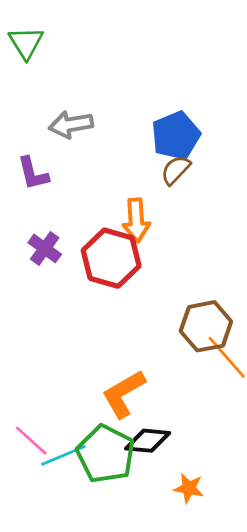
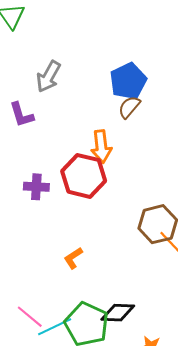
gray arrow: (71, 125) -> (49, 76), turned -48
purple cross: (45, 248) -> (36, 187), moved, turned -30
orange L-shape: (124, 394) -> (73, 258), moved, size x0.6

